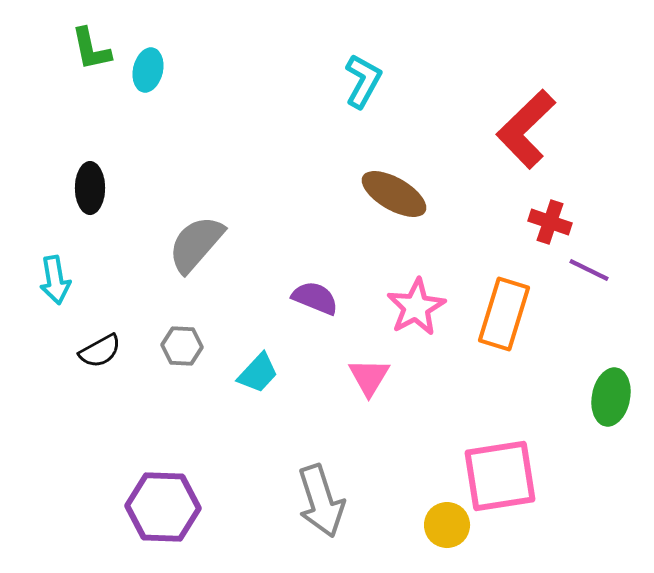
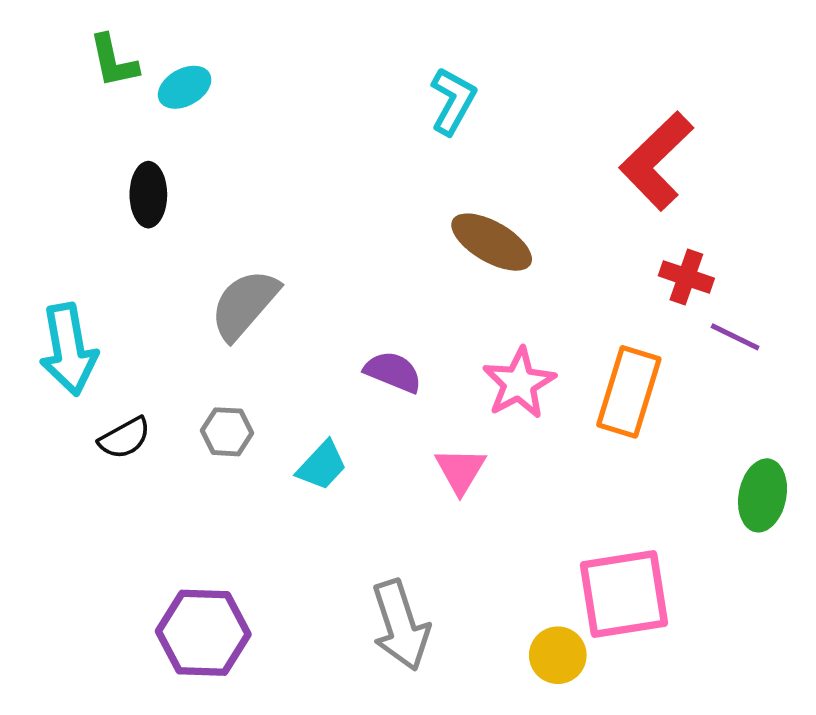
cyan ellipse: (148, 70) -> (185, 87), turned 48
black ellipse: (90, 188) -> (148, 195), moved
cyan arrow: (55, 280) -> (68, 349), size x1.5

